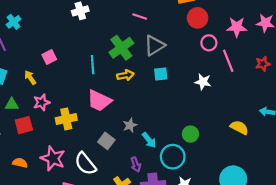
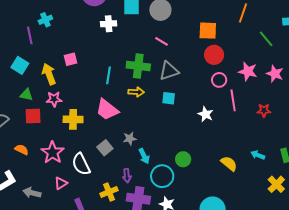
green cross: (121, 48) -> (138, 66), turned 30
yellow arrow: (30, 77) -> (49, 74), size x1.5

